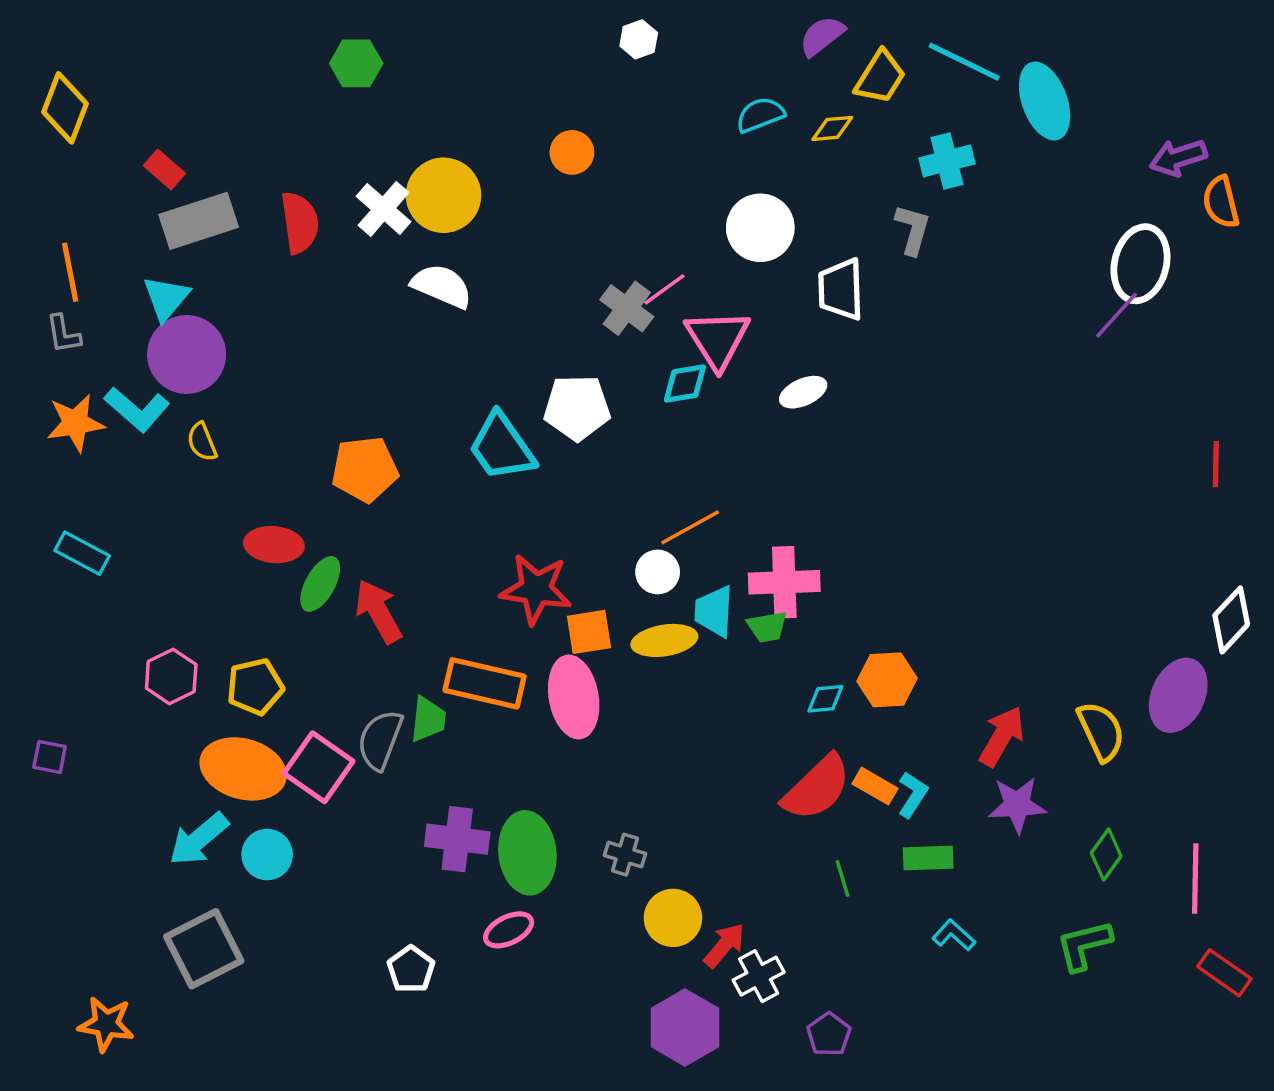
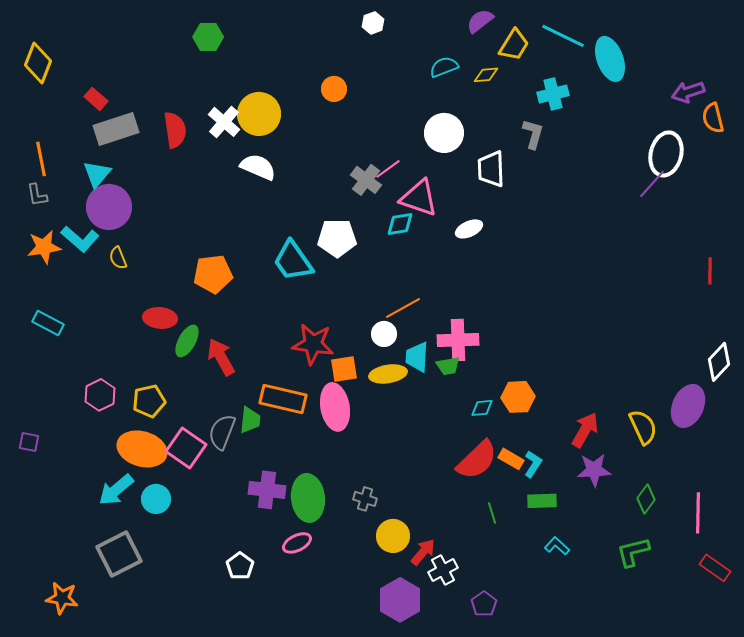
pink triangle: (717, 339) -> (419, 198), turned -39

